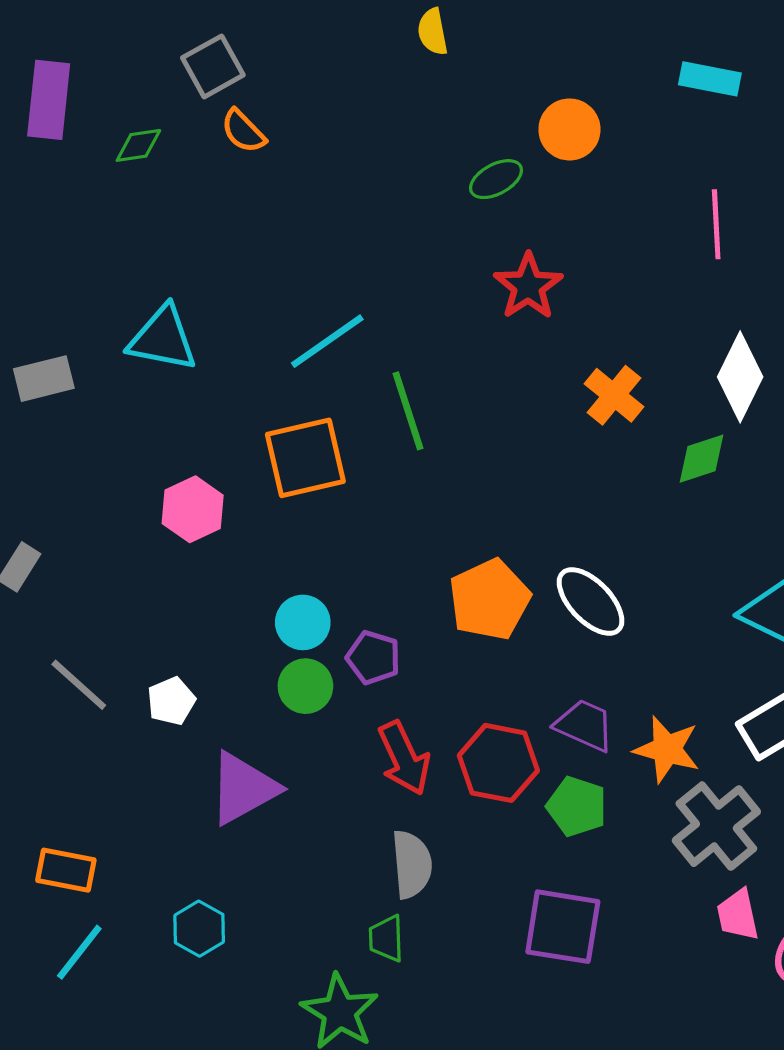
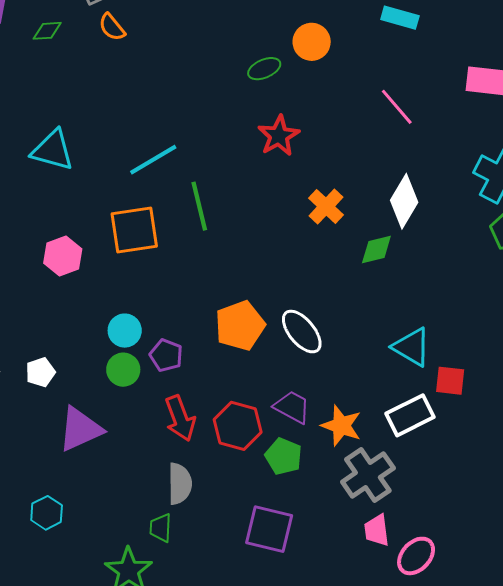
pink line: (716, 224) -> (397, 107), turned -42

